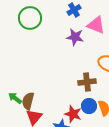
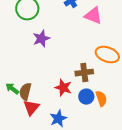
purple star: (75, 37) -> (41, 39), moved, turned -30
red star: (73, 114) -> (63, 88), moved

